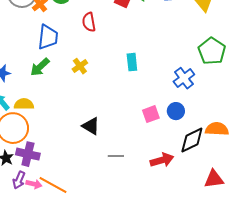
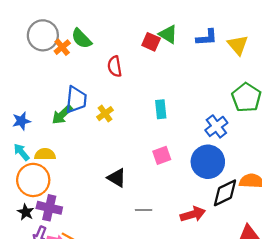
blue trapezoid: (48, 37) -> (76, 100), moved
blue circle: (176, 111) -> (208, 162), size x1.8
pink square: (151, 114) -> (162, 155), moved

